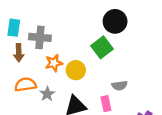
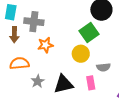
yellow circle: (76, 70) -> (81, 54), moved
gray star: (47, 94) -> (38, 81), moved

